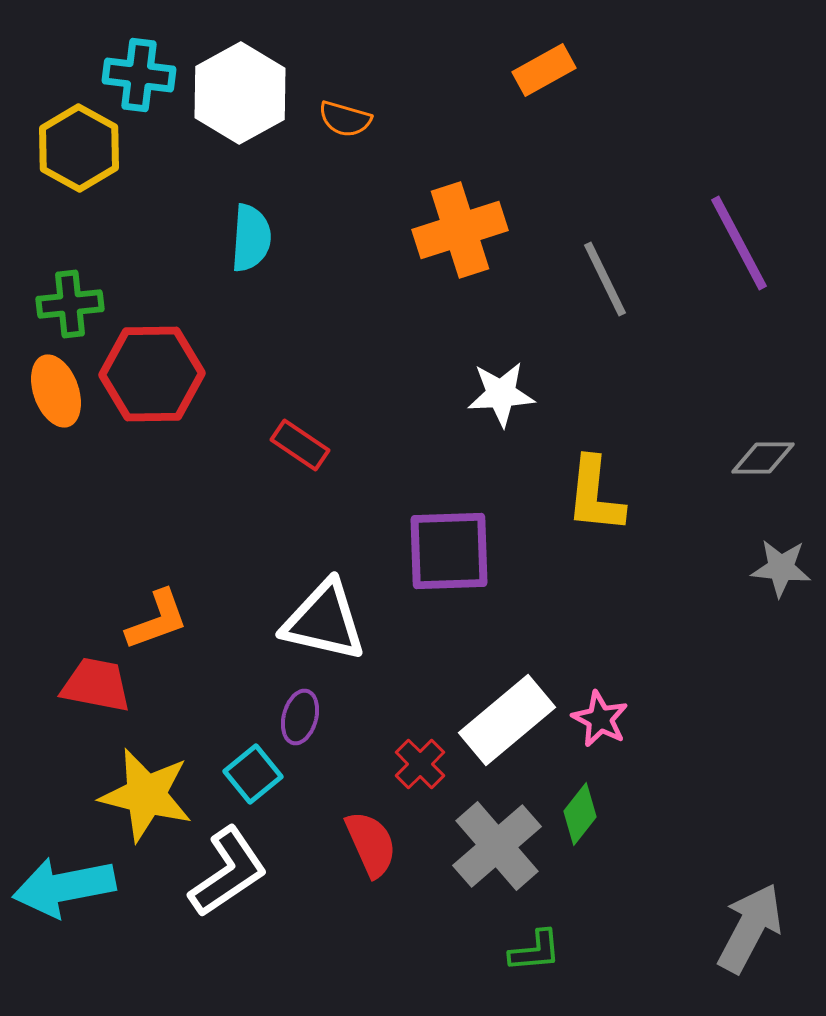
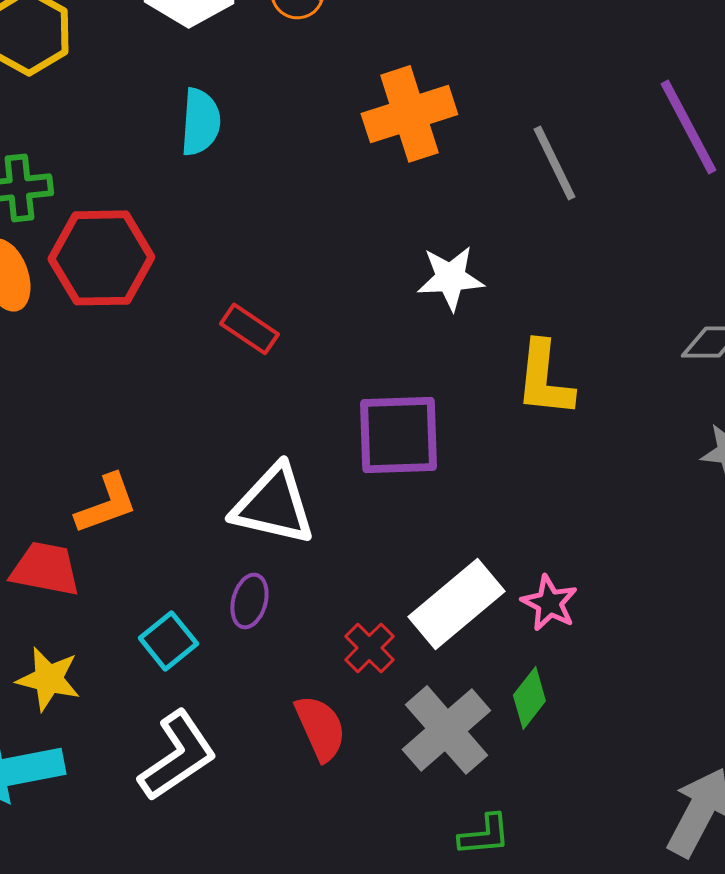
cyan square: (253, 774) -> (168, 641), moved
yellow star: (146, 795) -> (48, 679), moved, size x0.7

